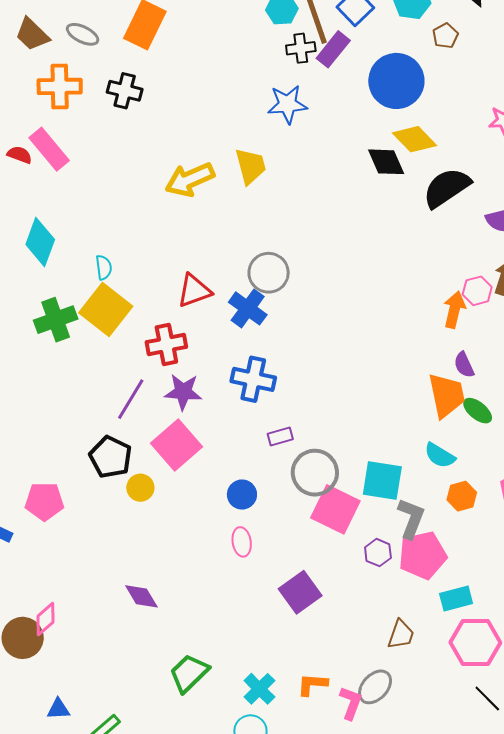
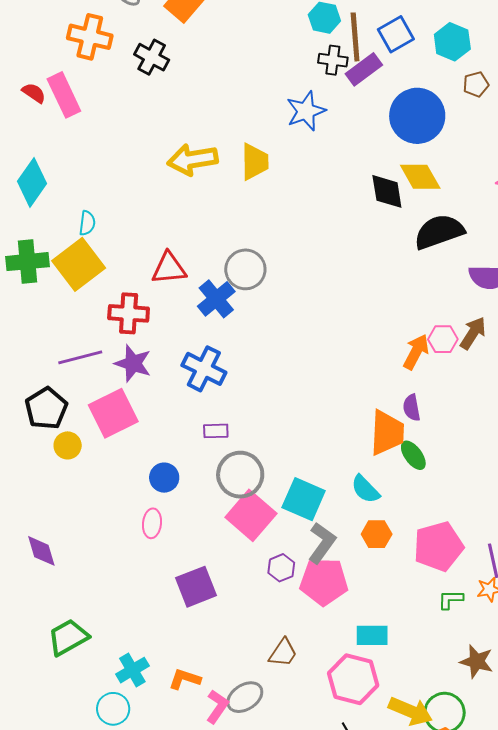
blue star: (287, 104) -> (306, 111), turned -30
purple line: (131, 399) -> (80, 357), turned 30
cyan rectangle: (456, 599) -> (372, 635), moved

